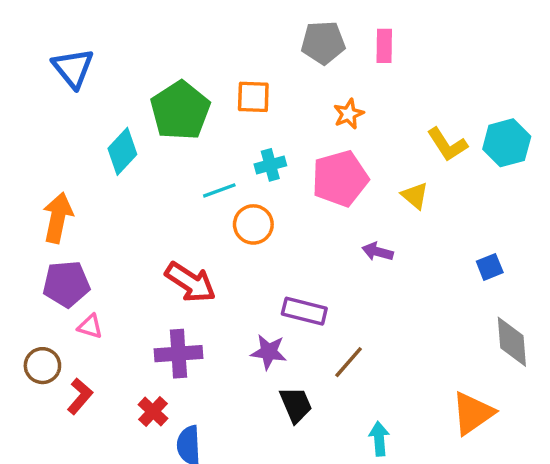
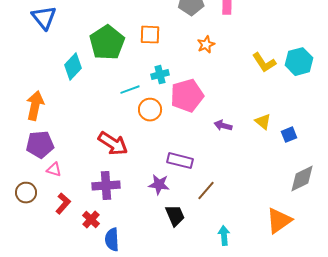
pink pentagon: (340, 179) -> (187, 96), moved
yellow triangle: (415, 196) -> (263, 122), moved
gray diamond: (512, 342) -> (302, 179), turned 68
red L-shape: (80, 396) -> (63, 204), moved

